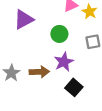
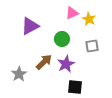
brown arrow: (39, 72) -> (44, 62), moved, turned -42
black square: (74, 87) -> (75, 87), turned -35

